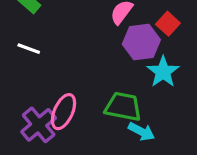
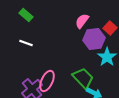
green trapezoid: (123, 107) -> (83, 78), turned 35

